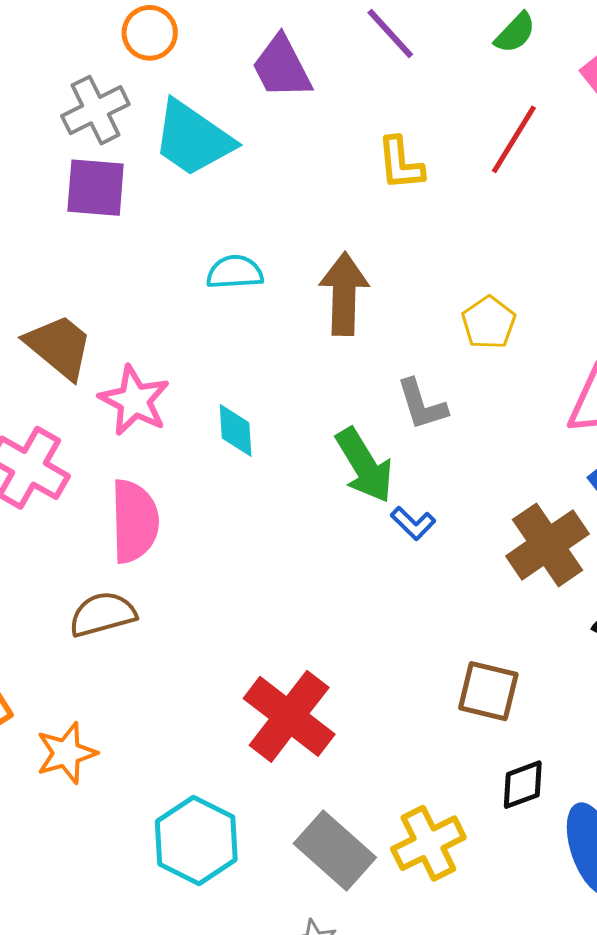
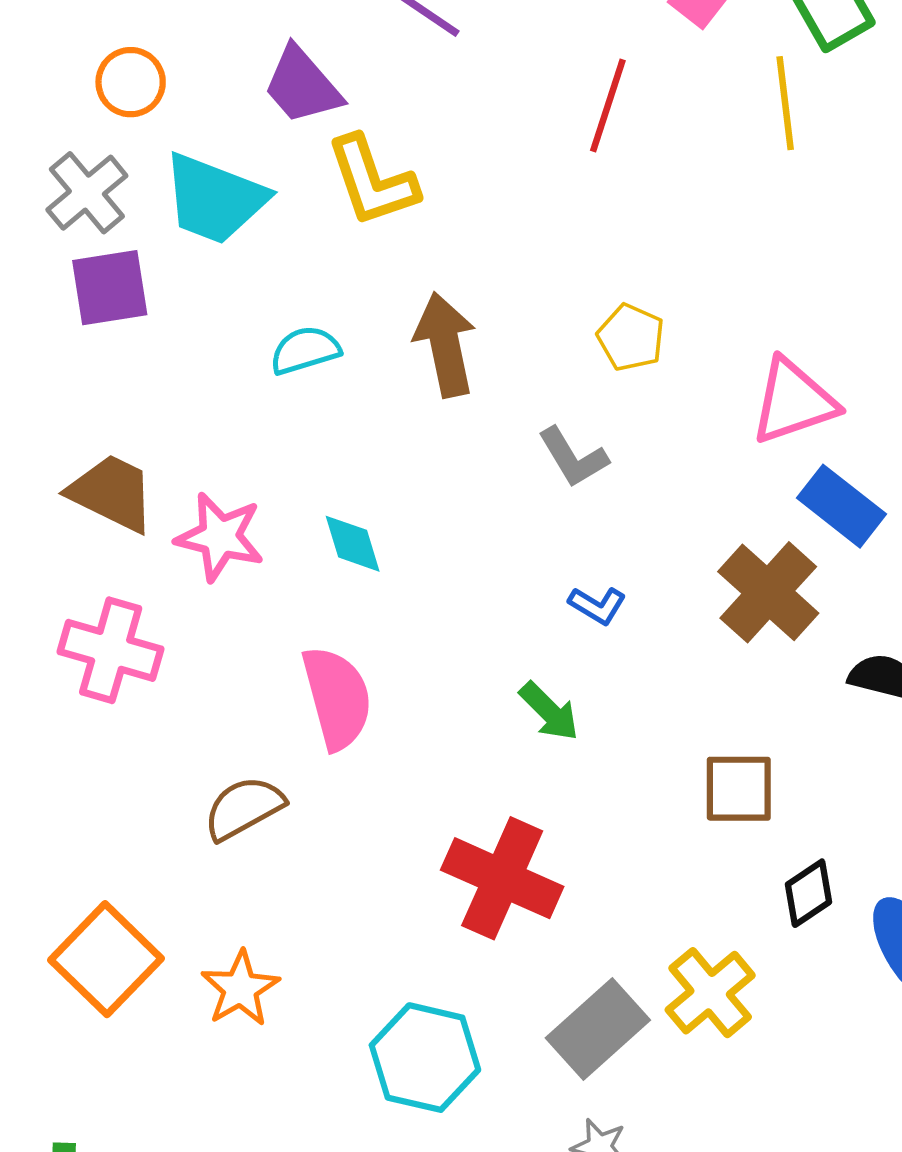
yellow L-shape: (400, 163) -> (372, 181), moved, size x1.4
green arrow: (364, 465) -> (549, 711), moved, size x0.7
pink semicircle: (134, 521) -> (337, 698), moved
gray rectangle: (335, 851) -> (598, 1029), turned -70

